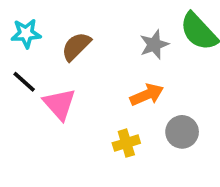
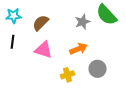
black line: (24, 82) -> (12, 42), turned 56
pink triangle: (59, 104) -> (44, 50), moved, turned -30

